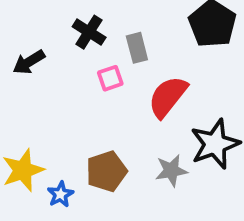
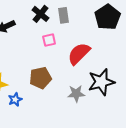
gray rectangle: (137, 48) -> (64, 15), moved
brown pentagon: (106, 171) -> (40, 78), moved

